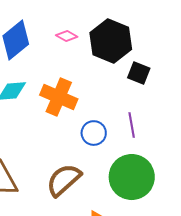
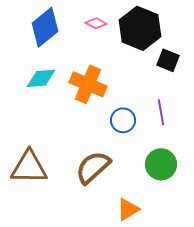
green circle: (132, 177) -> (161, 164), size x0.7

